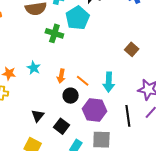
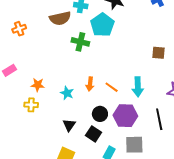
brown square: (132, 49) -> (158, 53), turned -32
cyan star: (34, 68) -> (67, 93), moved
black circle: (71, 96) -> (100, 114), moved

